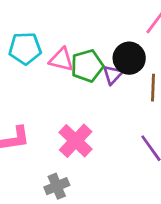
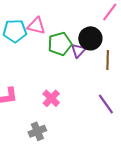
pink triangle: (61, 60) -> (36, 26), moved
pink cross: (76, 141) -> (51, 98), size x0.7

